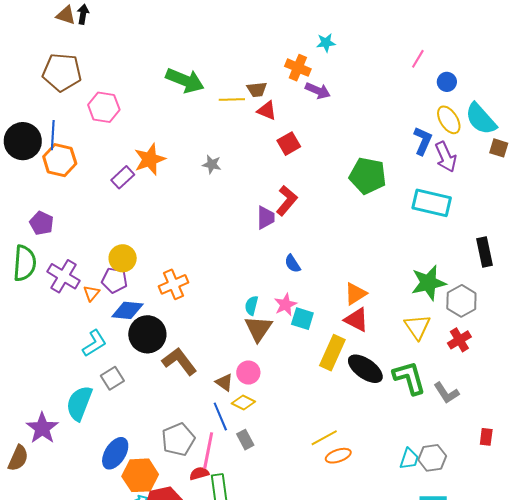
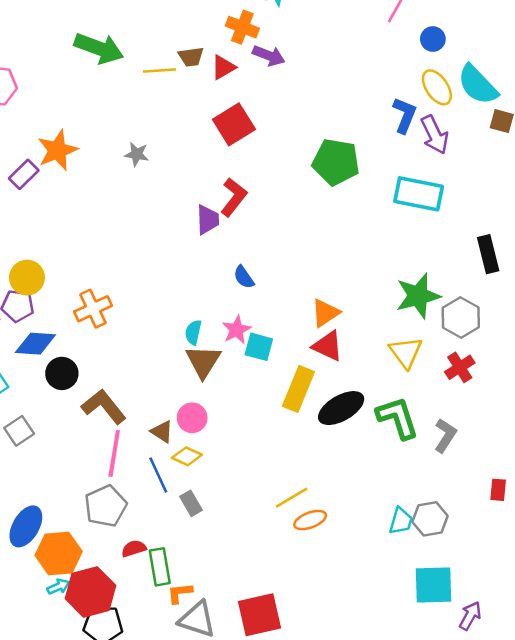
red triangle: (267, 111) -> (223, 67), moved, turned -50
red square: (289, 144) -> (234, 124), size x1.4
black circle: (147, 334) -> (62, 373), size x0.7
black ellipse: (365, 369) -> (341, 408), turned -63
gray L-shape: (446, 393) -> (445, 435), turned -112
pink line: (208, 450) -> (114, 453), moved

